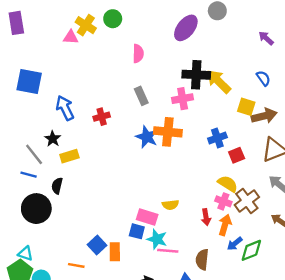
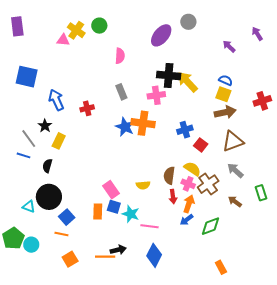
blue semicircle: (263, 78) -> (226, 80), turned -32
yellow square: (246, 107) -> (223, 94), moved
red square: (237, 155) -> (201, 145), turned -32
yellow rectangle: (69, 156) -> (59, 141), turned -49
black circle: (36, 209) -> (49, 197), moved
pink rectangle: (147, 217) -> (111, 190), moved, turned 36
blue arrow: (235, 244) -> (187, 220), moved
blue square: (97, 245) -> (67, 217), moved
pink line: (168, 251) -> (150, 226), moved
orange rectangle: (115, 252) -> (98, 212), moved
cyan triangle: (25, 253) -> (29, 207), moved
brown semicircle: (202, 260) -> (169, 176), moved

